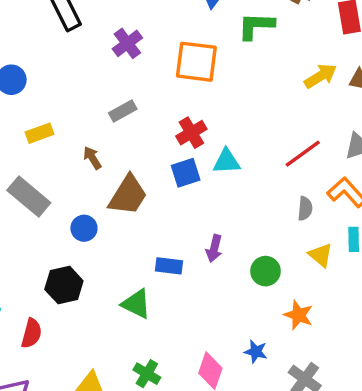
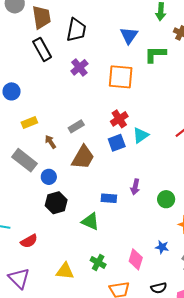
gray rectangle: (123, 111) -> (76, 126), moved
brown arrow: (92, 158) -> (50, 142), moved
cyan triangle: (227, 162) -> (141, 135), turned -30
blue circle: (84, 228) -> (49, 177), moved
black hexagon: (64, 285) -> (56, 203), moved
red semicircle: (32, 333) -> (29, 241), turned 48

